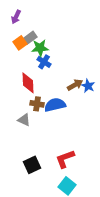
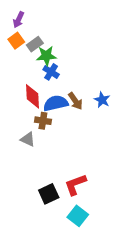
orange square: (20, 43) -> (16, 41), moved
brown arrow: (75, 85) -> (75, 101), moved, turned 84
blue semicircle: (55, 105) -> (56, 103), moved
black square: (32, 165) -> (49, 194), moved

